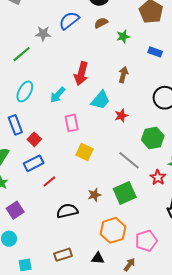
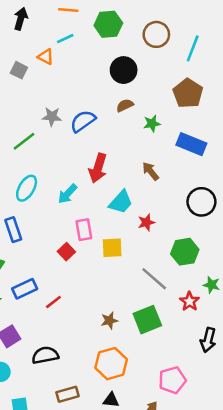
blue semicircle: (69, 21) -> (83, 121), moved
blue rectangle: (155, 52) -> (191, 144), size x1.6
brown arrow: (123, 75) -> (151, 171), turned -56
red square: (34, 139) -> (66, 252), moved
yellow square: (85, 152) -> (112, 248), moved, turned -30
blue rectangle: (34, 163) -> (25, 289), moved
black semicircle: (67, 211) -> (45, 355), moved
orange hexagon: (113, 230) -> (111, 364), moved

